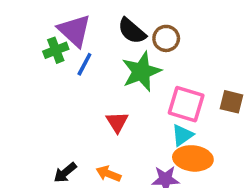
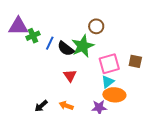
purple triangle: (74, 31) -> (18, 26), moved, turned -40
black semicircle: (132, 31) -> (66, 49), moved
pink square: (186, 104) -> (109, 64), turned -30

